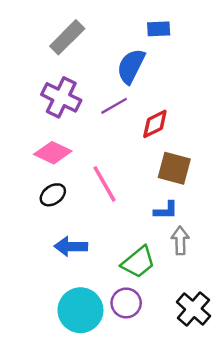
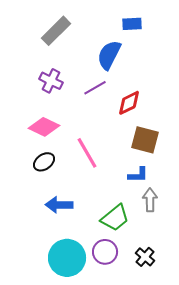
purple cross: (61, 97) -> (51, 81), size x0.7
black cross: (193, 309) -> (145, 257), moved, size x0.7

